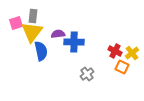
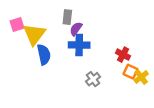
gray rectangle: (33, 16) -> (67, 17), moved
purple semicircle: (58, 34) -> (76, 29), moved, turned -48
yellow cross: (132, 53) -> (141, 77), moved

